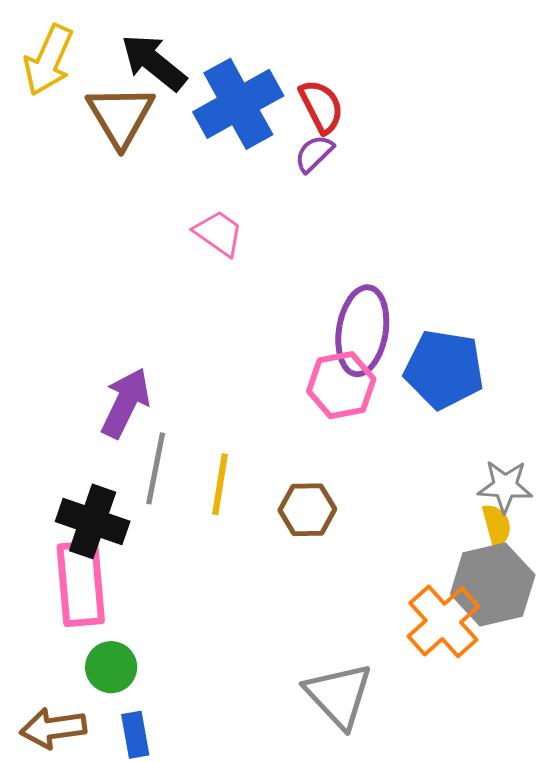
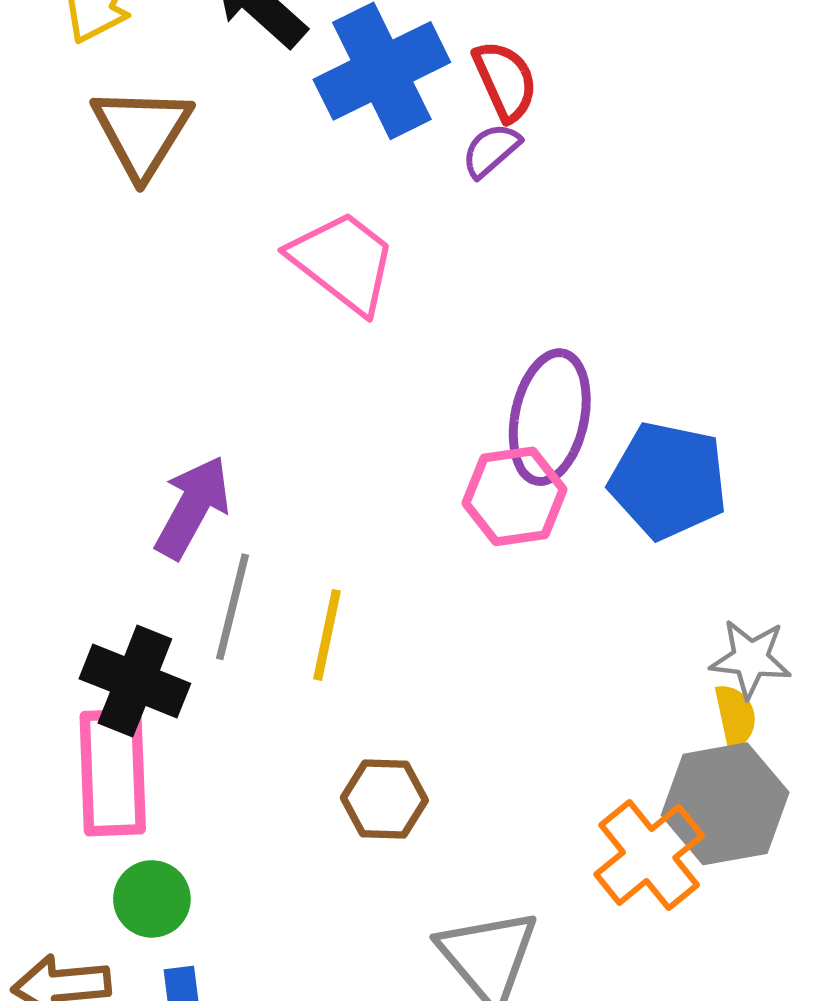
brown triangle: (121, 116) -> (142, 132), moved
pink trapezoid: (219, 233) -> (343, 262), size x1.5
brown hexagon: (307, 510) -> (384, 799), moved

